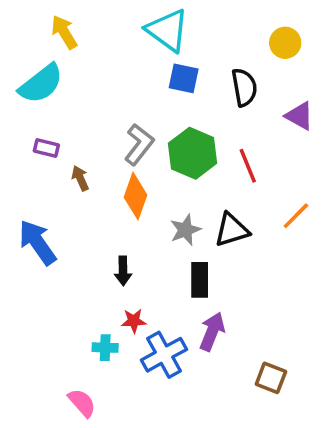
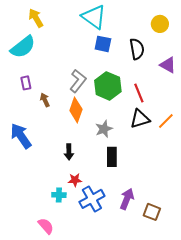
purple rectangle: (46, 148) -> (26, 83), turned 64
black triangle: (232, 230) -> (140, 119), moved
purple arrow: (212, 332) -> (127, 199), moved

